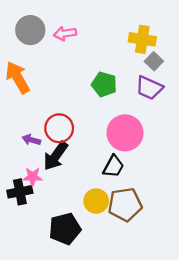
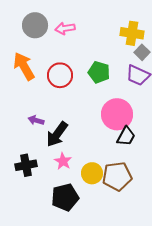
red circle: (59, 128) -> (60, 75), moved
black trapezoid: (113, 166) -> (126, 136), moved
pink star: (33, 177) -> (63, 161), moved, turned 30

